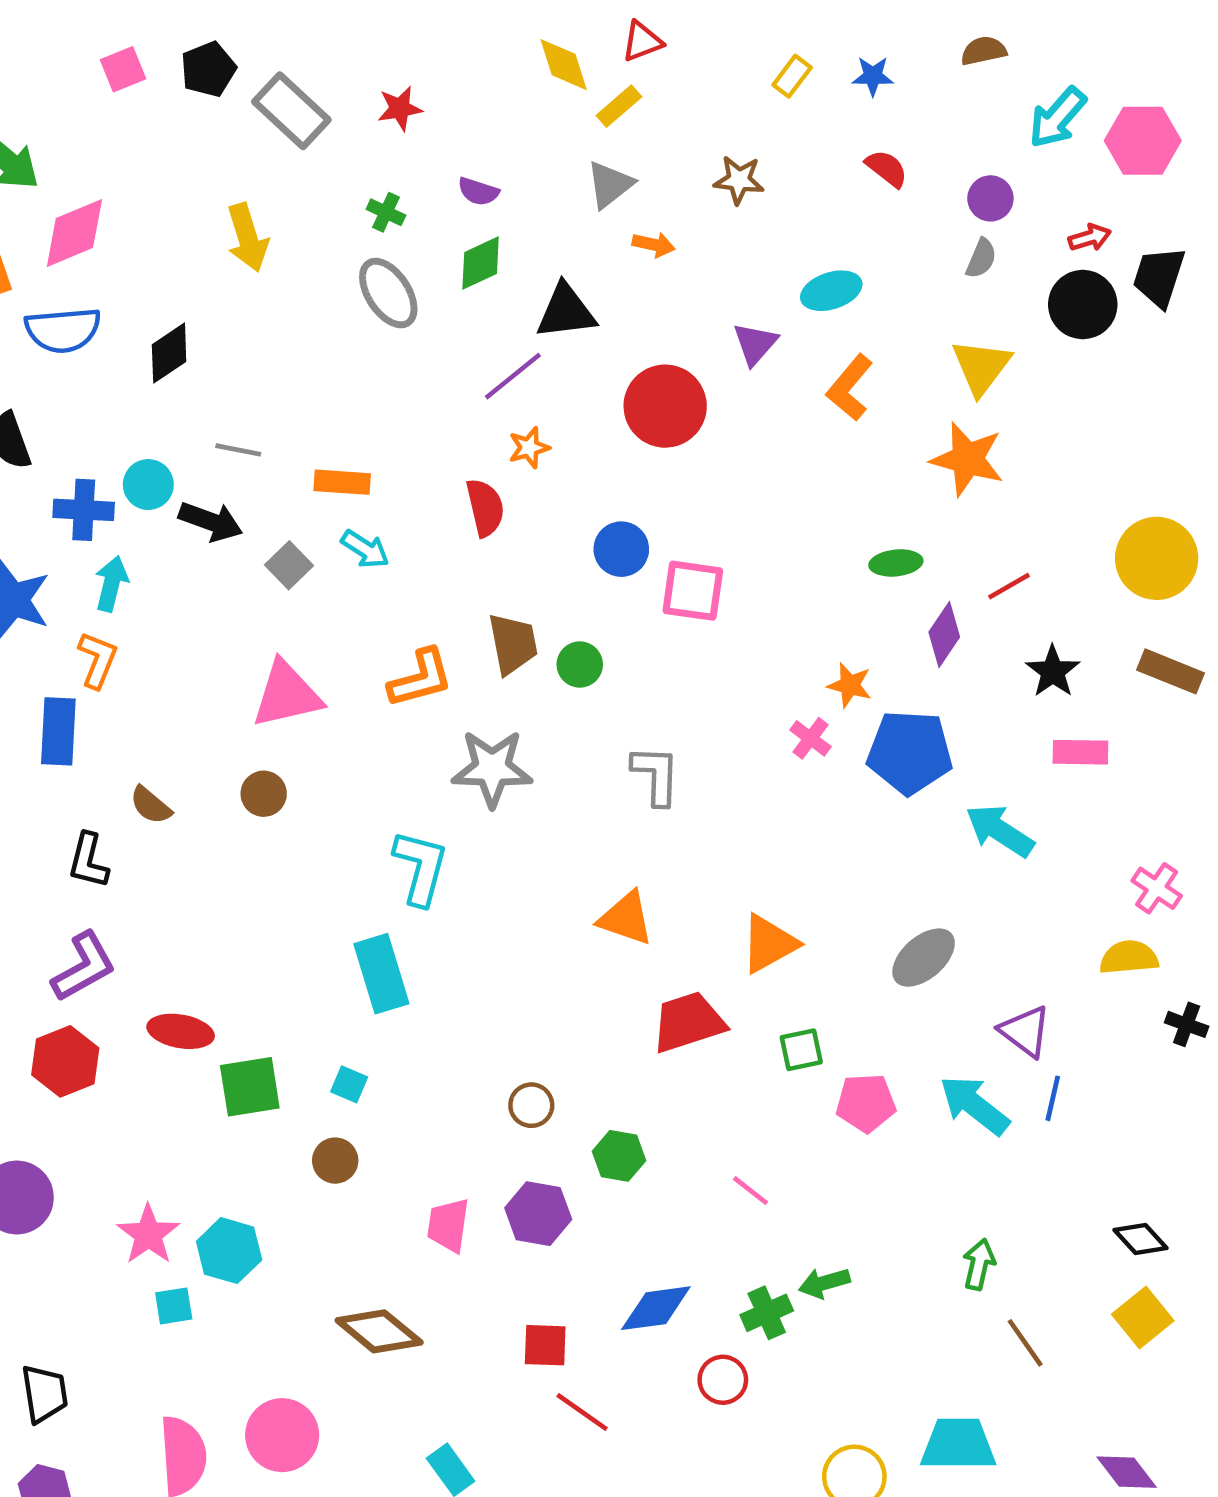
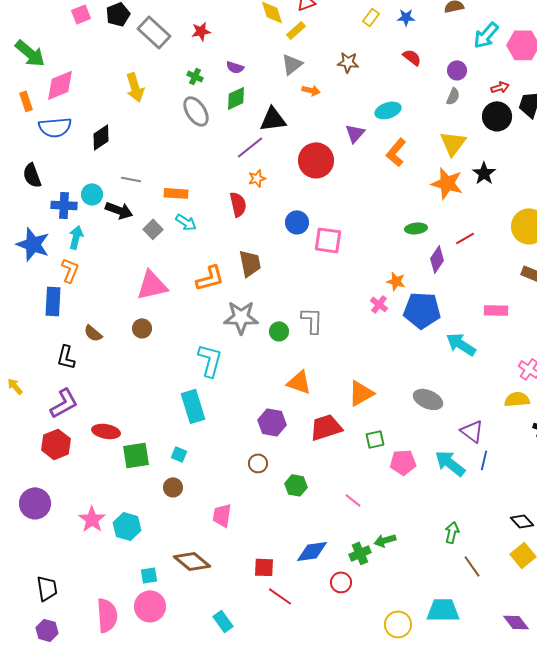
green circle: (580, 664) -> (279, 331), moved
black star: (1053, 671) -> (484, 173), moved
gray ellipse: (924, 958) -> (428, 399), turned 64
purple hexagon: (538, 1214) -> (272, 422), moved
cyan square: (174, 1306) -> (149, 575), moved

